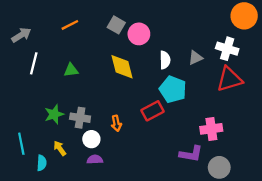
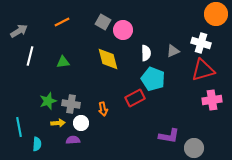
pink cross: (211, 129) -> (212, 100), moved
yellow arrow: (60, 148) -> (58, 123), moved, turned 120
purple semicircle: (95, 160) -> (73, 140), moved

